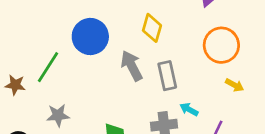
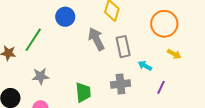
blue circle: (90, 37) -> (65, 17), size x0.7
cyan arrow: (189, 109) -> (145, 66), moved

